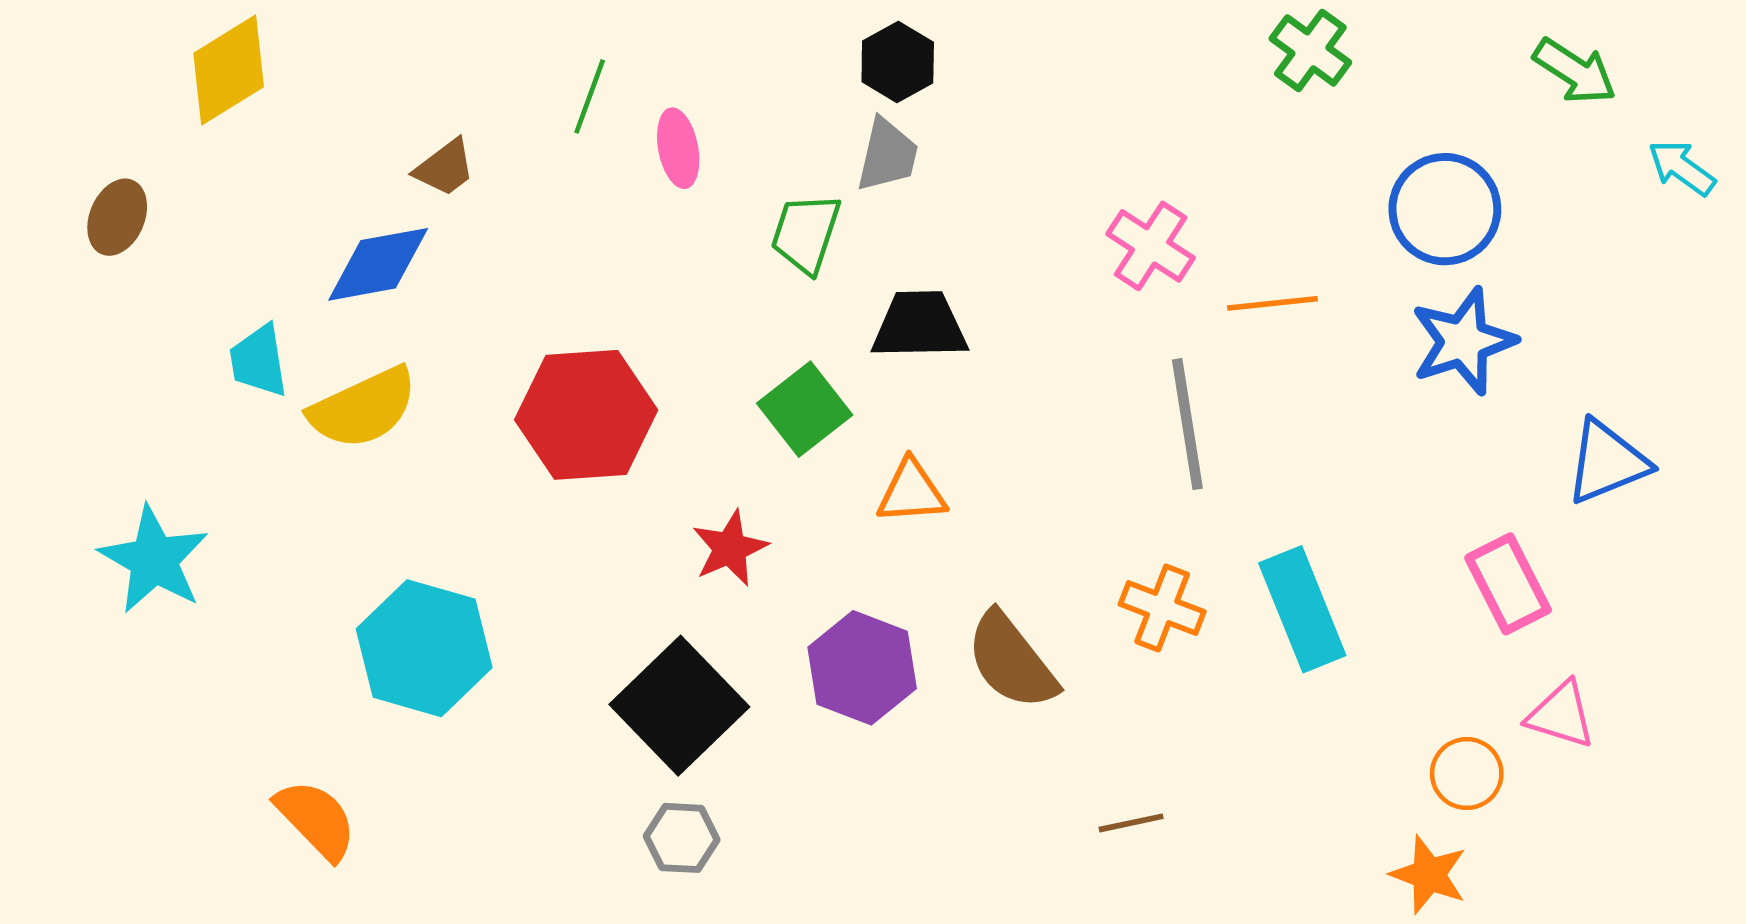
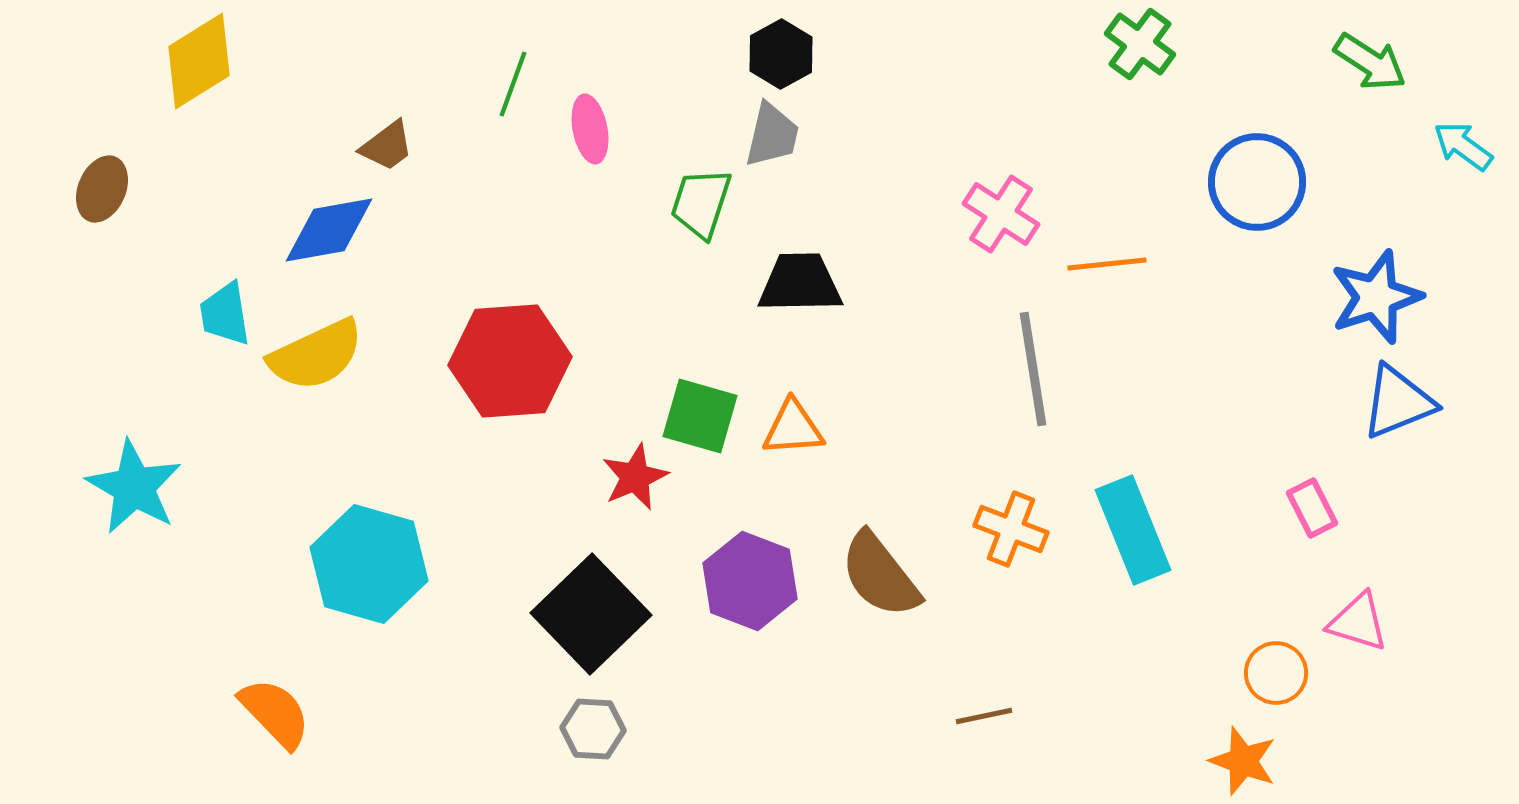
blue star: (1463, 341) -> (1376, 297), moved
green square: (805, 409) -> (700, 416), moved, turned -36
pink rectangle: (1508, 584) -> (1312, 508), size x0.7

